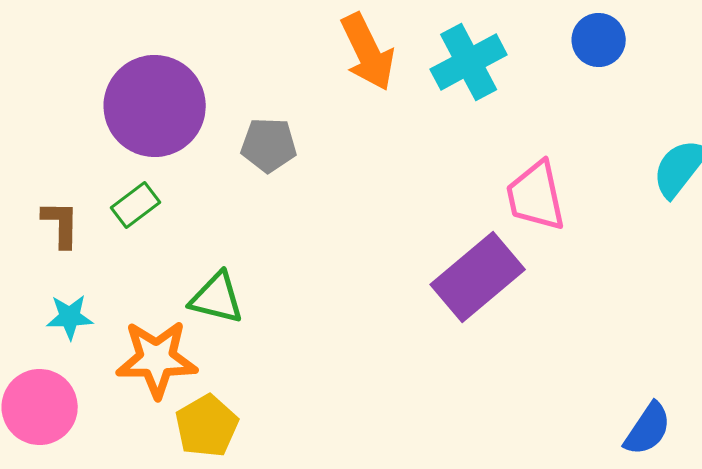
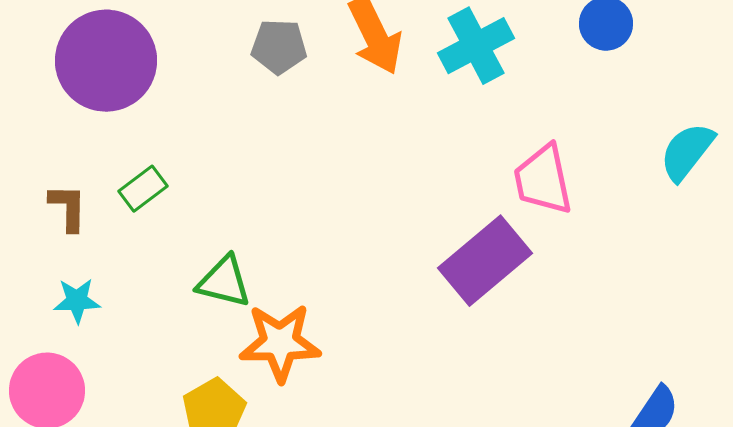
purple circle: (155, 106) -> (106, 61), moved
gray pentagon: (269, 145) -> (279, 47), moved
orange star: (157, 359) -> (280, 343), moved

